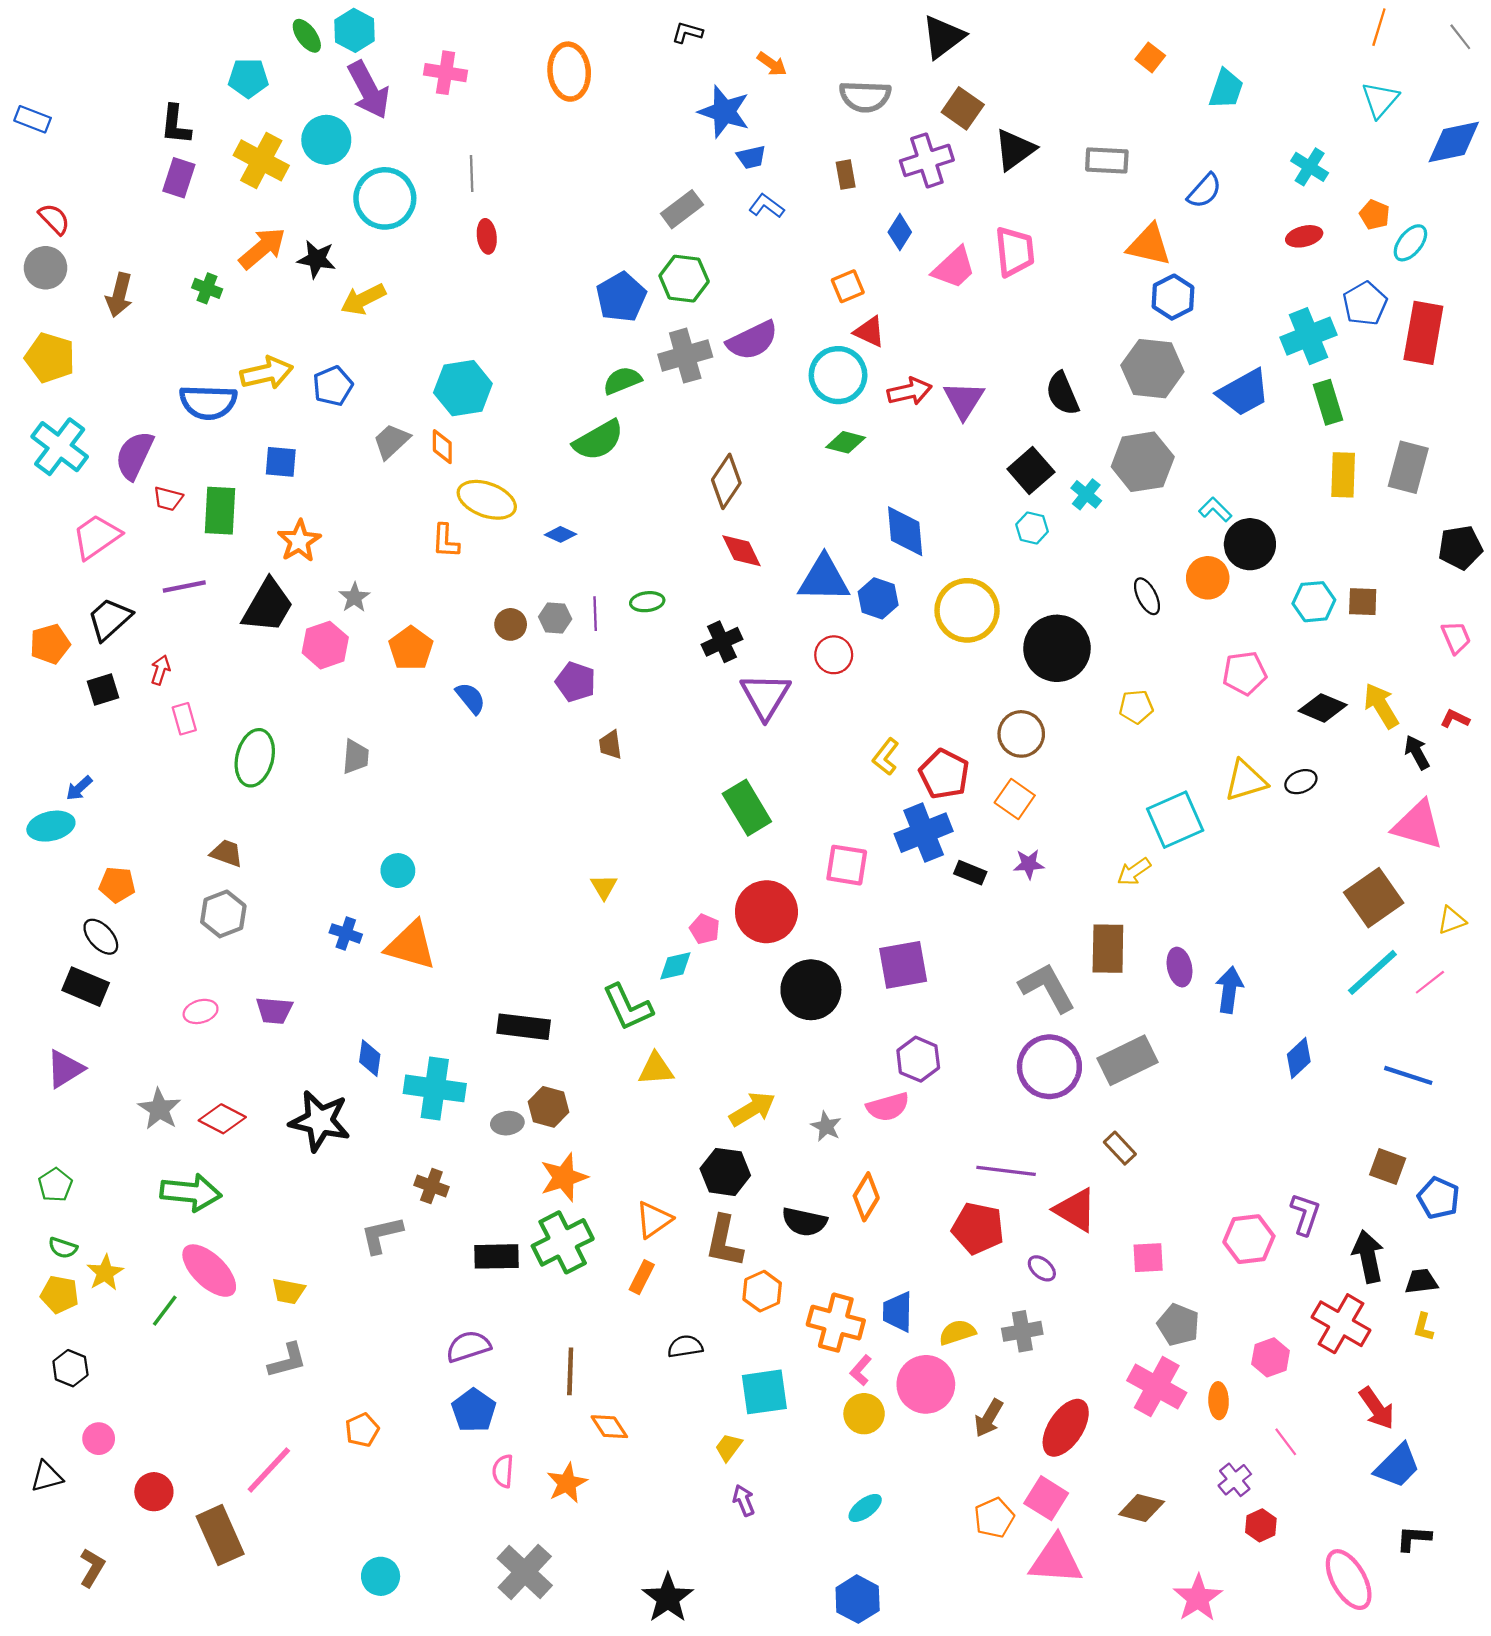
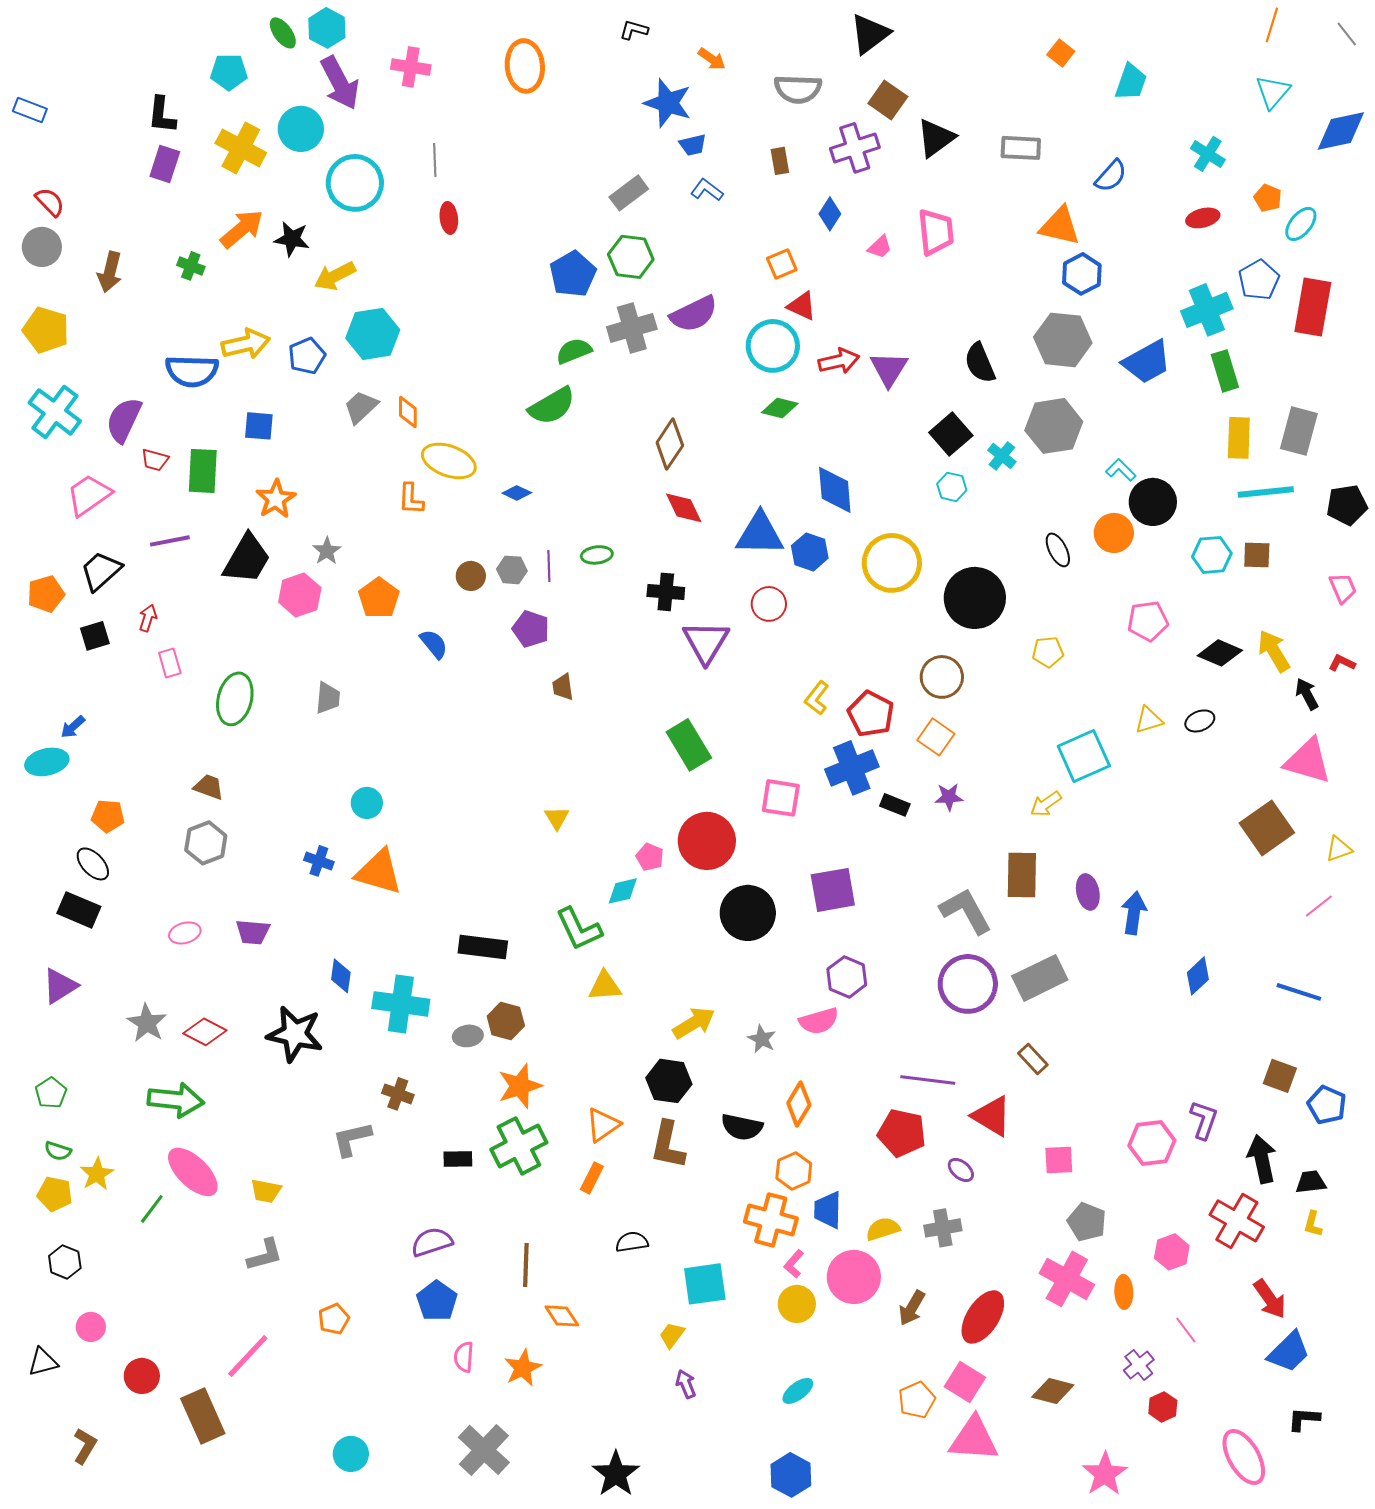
pink trapezoid: (954, 268) -> (880, 247), size x0.6
cyan hexagon: (463, 388) -> (373, 334), moved
black cross: (722, 642) -> (666, 592), turned 30
yellow triangle: (1246, 781) -> (1149, 720), size x0.7
cyan line: (1372, 972) -> (1266, 492), moved, turned 36
black rectangle: (497, 1256) -> (458, 1159), size x0.7
orange hexagon: (762, 1291) -> (794, 1171), moved

